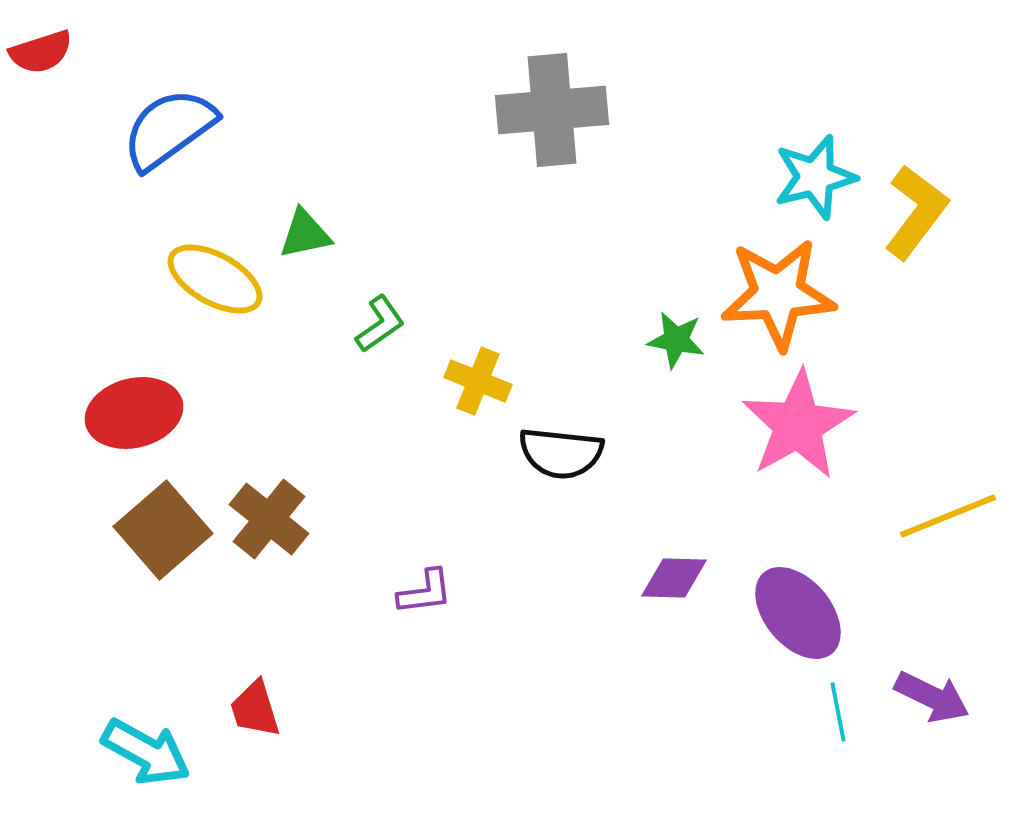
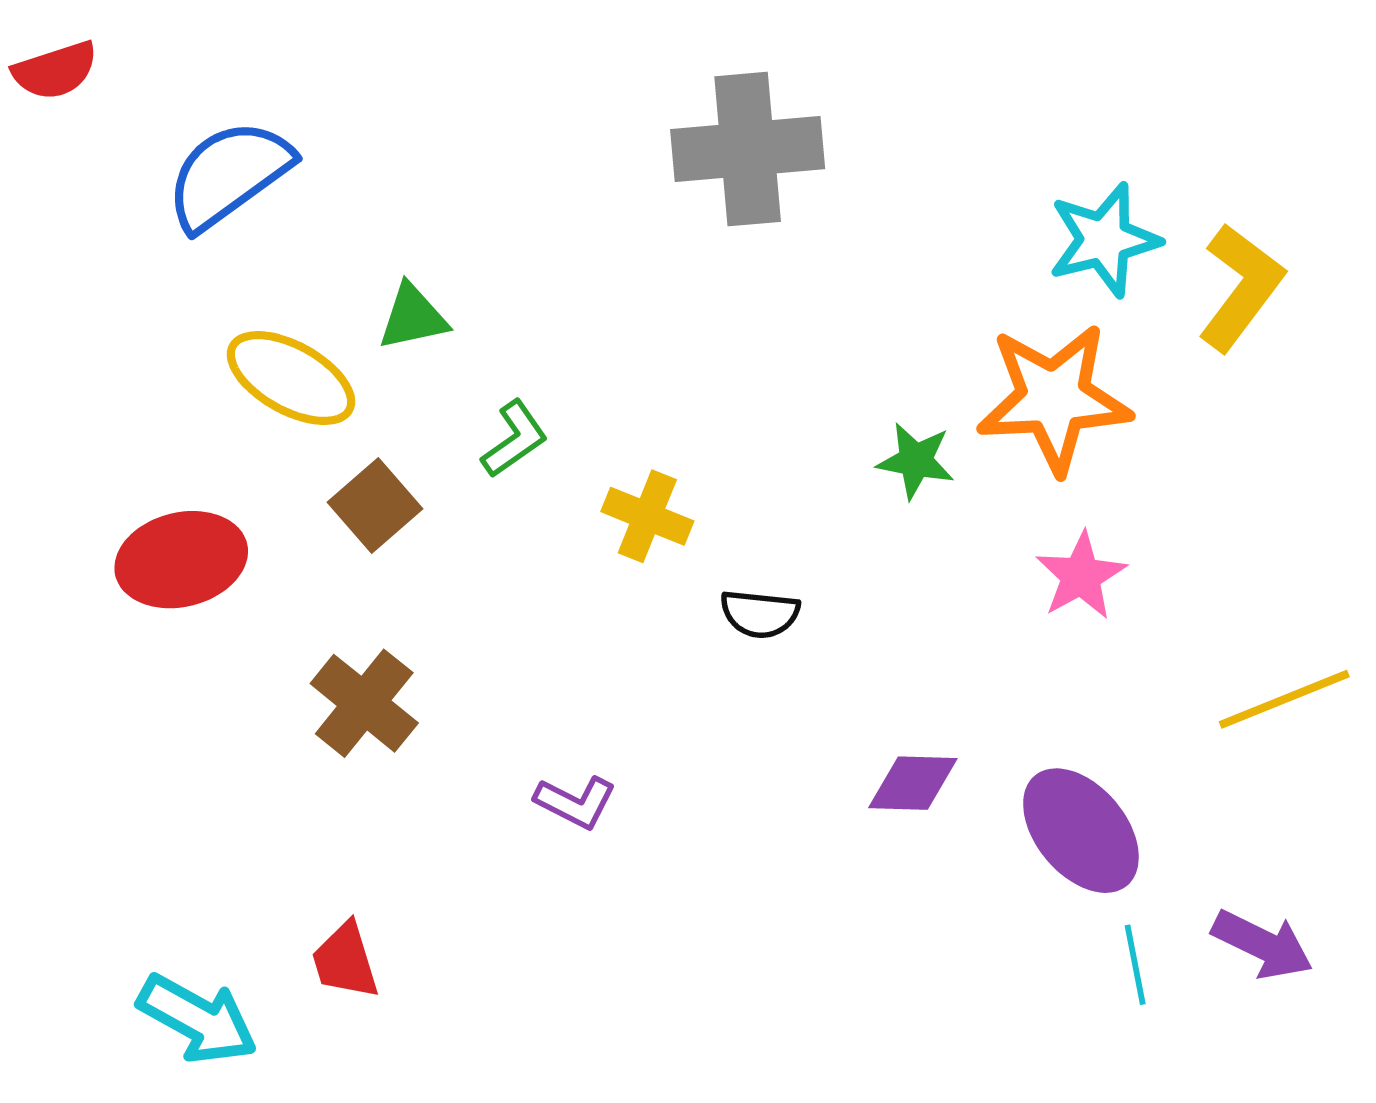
pink star: (798, 425) -> (1081, 576), size x0.6
black semicircle: (561, 453) -> (760, 614), size x0.7
brown square: (163, 530) -> (375, 505), moved, size x0.7
purple L-shape: (425, 592) -> (576, 802), turned 34

